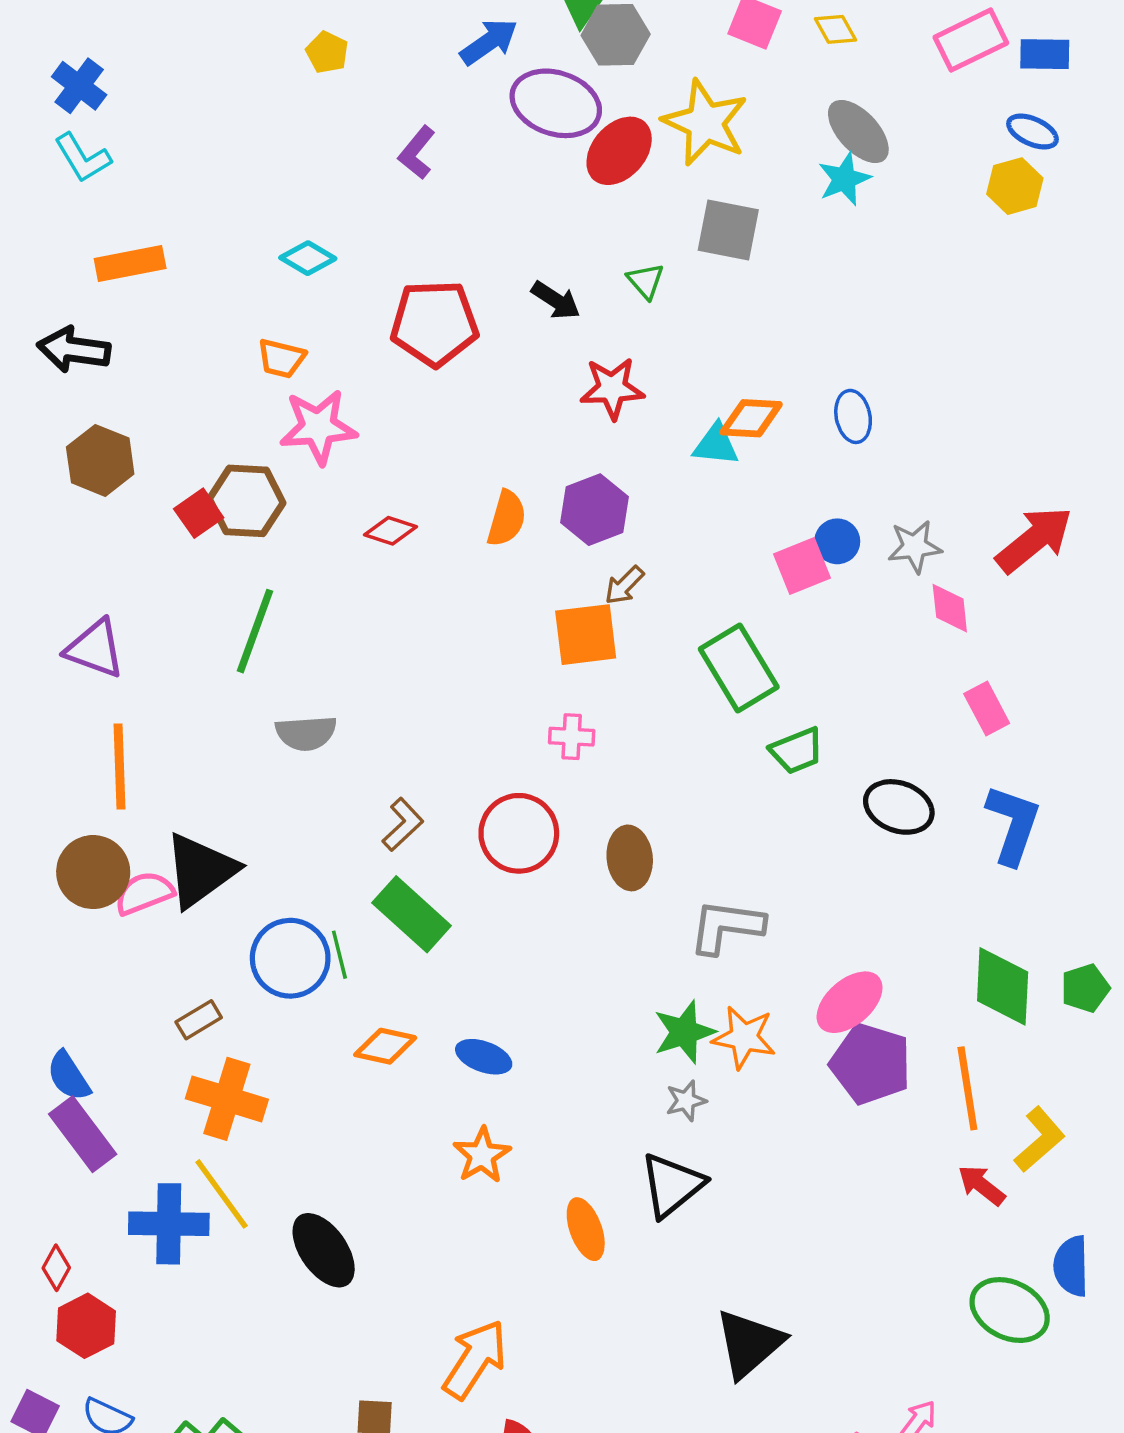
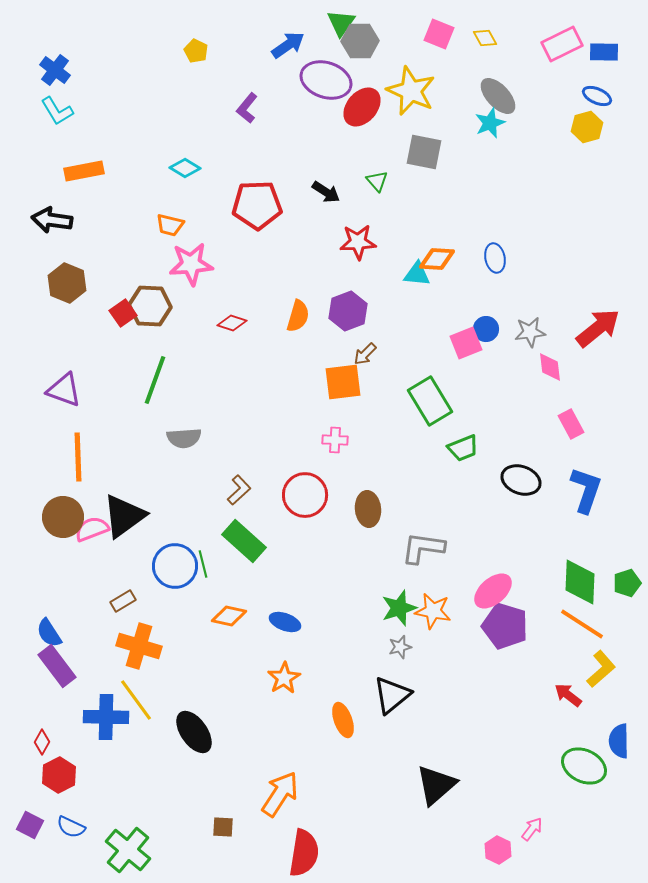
orange line: (967, 1088) -> (582, 624), moved, turned -48

